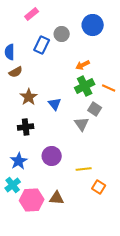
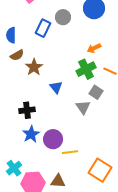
orange arrow: (83, 65) -> (94, 48), moved
brown star: (29, 97) -> (34, 67), moved
blue star: (19, 161) -> (31, 134), moved
yellow line: (84, 169) -> (70, 152), moved
orange square: (99, 187) -> (100, 170), size x1.6

